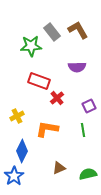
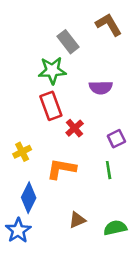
brown L-shape: (78, 30) -> (109, 25), moved
green star: (31, 46) -> (52, 70), moved
red rectangle: (39, 81) -> (51, 106), turned 50

